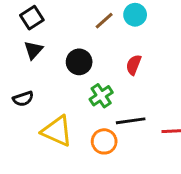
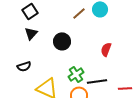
red semicircle: (134, 65) -> (106, 49), moved
green cross: (101, 96) -> (76, 74), moved

